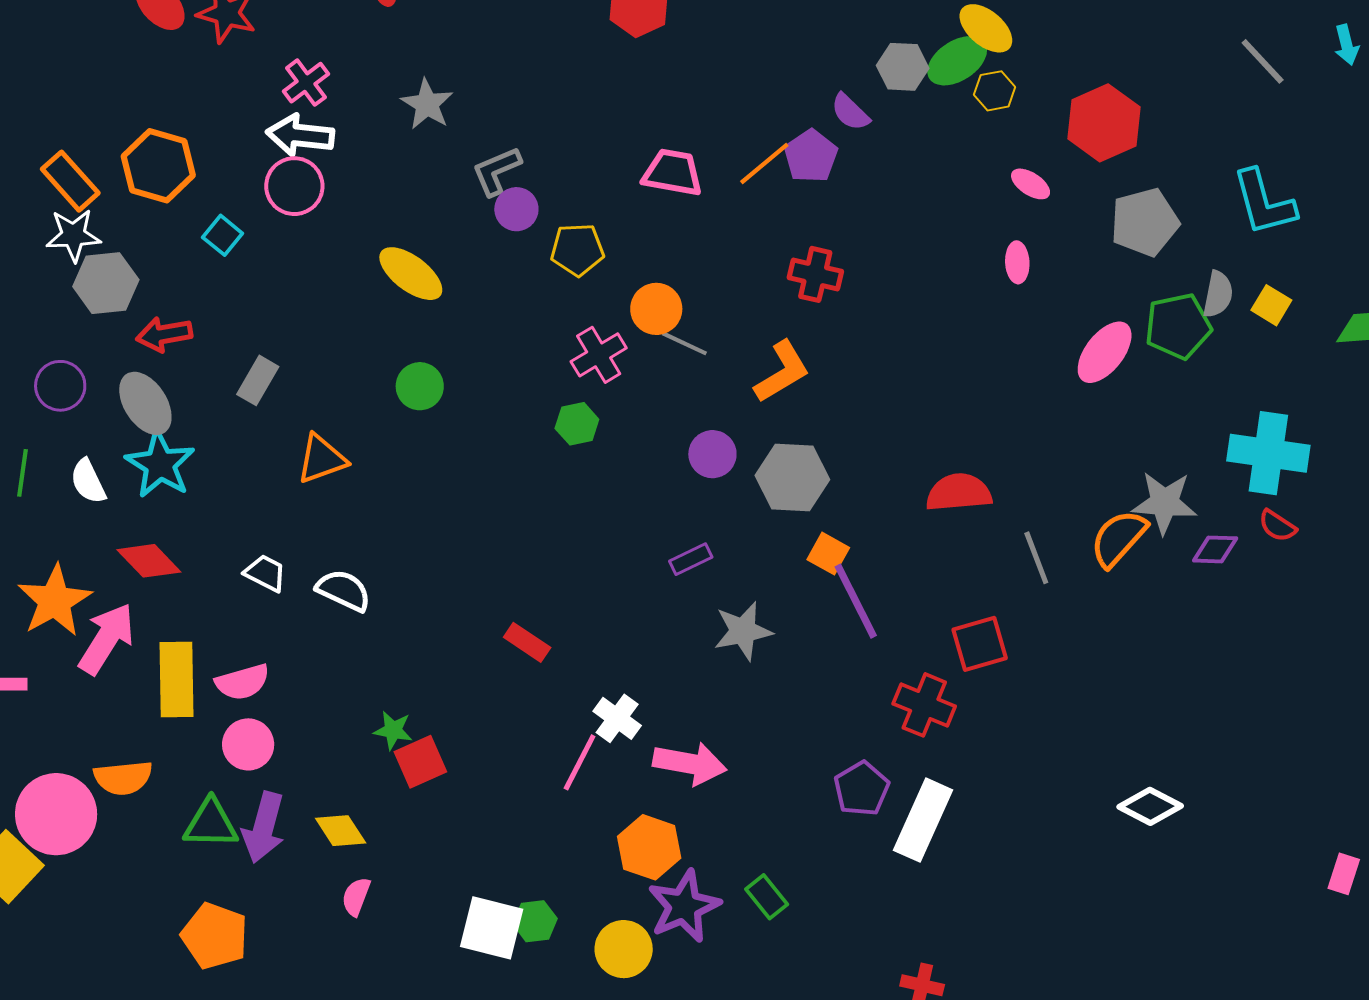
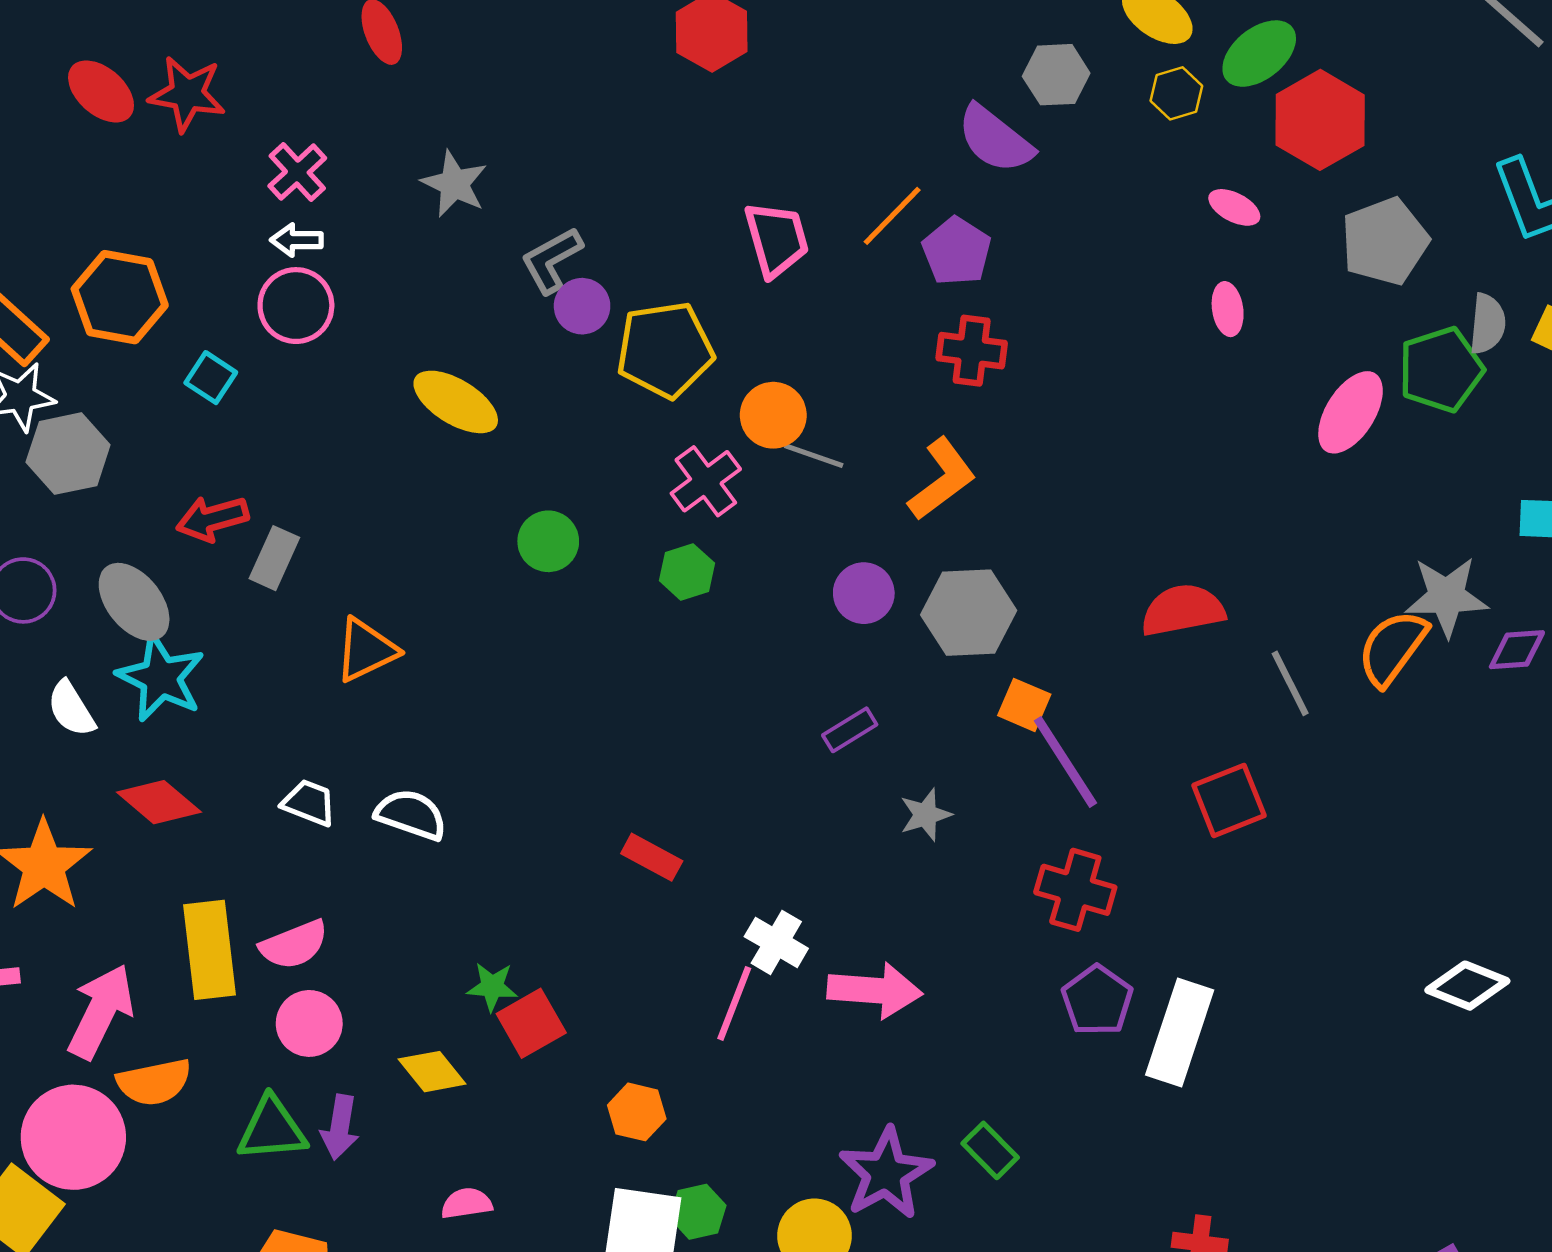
green ellipse: (957, 61) -> (1259, 54), moved
purple semicircle: (850, 112) -> (995, 139), size x1.5
white arrow: (300, 135) -> (297, 240), size x0.6
purple pentagon: (811, 156) -> (957, 251), moved
pink trapezoid: (673, 173) -> (776, 239), turned 70
yellow pentagon: (577, 250) -> (665, 350), size x1.4
red arrow: (164, 334) -> (212, 519), moved
green circle: (420, 386) -> (548, 541), moved
gray star: (743, 631) -> (926, 815), size x0.7
pink arrow: (107, 639) -> (101, 1011), moved
red cross: (924, 705) -> (1075, 890), moved
purple arrow: (264, 827) -> (340, 1127), size x0.7
yellow diamond: (341, 831) -> (432, 1072), moved
orange hexagon: (649, 847) -> (637, 1112), moved, size x0.7
pink semicircle: (356, 897) -> (467, 1203), turned 66

